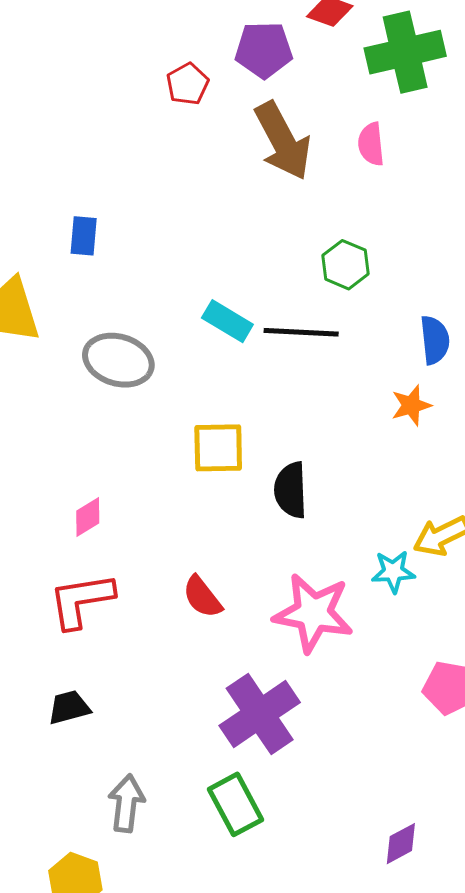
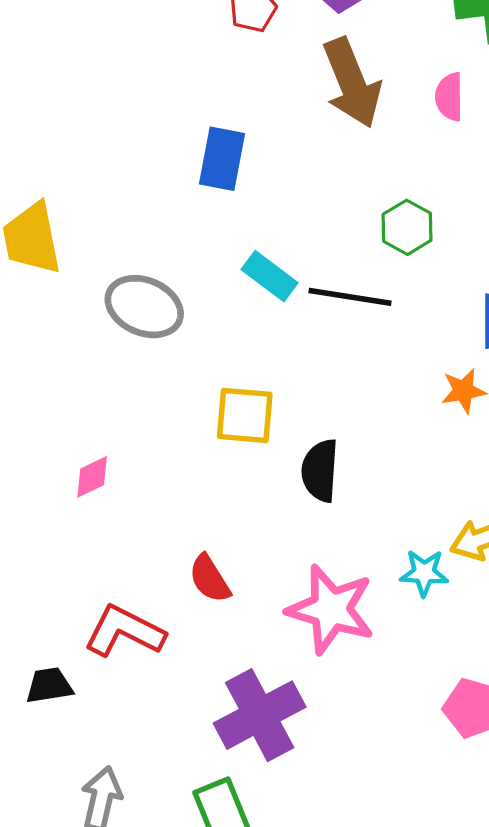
blue rectangle: (84, 236) -> (222, 159), moved, size x1.4
red L-shape: (81, 600) -> (124, 631), moved, turned 30

